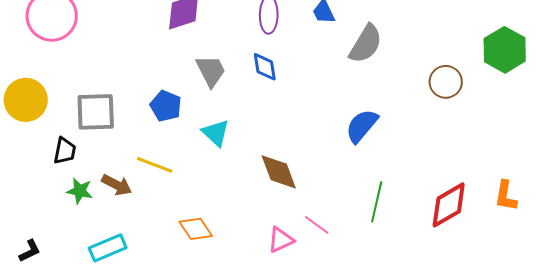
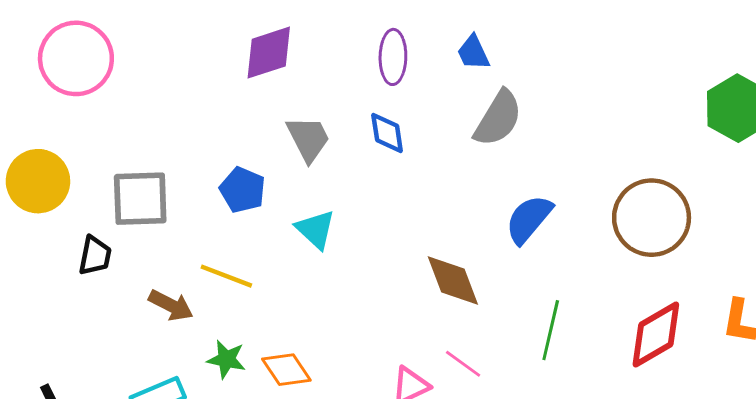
gray semicircle: (366, 44) -> (498, 118), moved
brown circle: (446, 82) -> (652, 218), moved, size x1.6
brown diamond: (279, 172) -> (453, 280), moved
green star: (80, 191) -> (226, 359), moved

